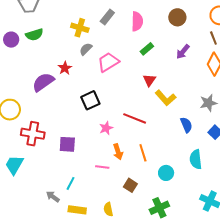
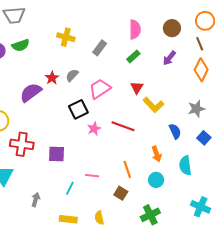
gray rectangle: (107, 17) -> (100, 48), moved
brown circle: (177, 17) -> (172, 28), moved
pink semicircle: (137, 21) -> (135, 29), moved
gray semicircle: (86, 49) -> (72, 75), moved
pink trapezoid: (108, 62) -> (100, 89), moved
pink star: (106, 128) -> (94, 129), moved
orange arrow: (118, 152) -> (157, 154), moved
orange line: (143, 153) -> (127, 169), moved
cyan line: (70, 183) -> (70, 188), moved
gray arrow: (53, 197) -> (36, 200), moved, turned 72

